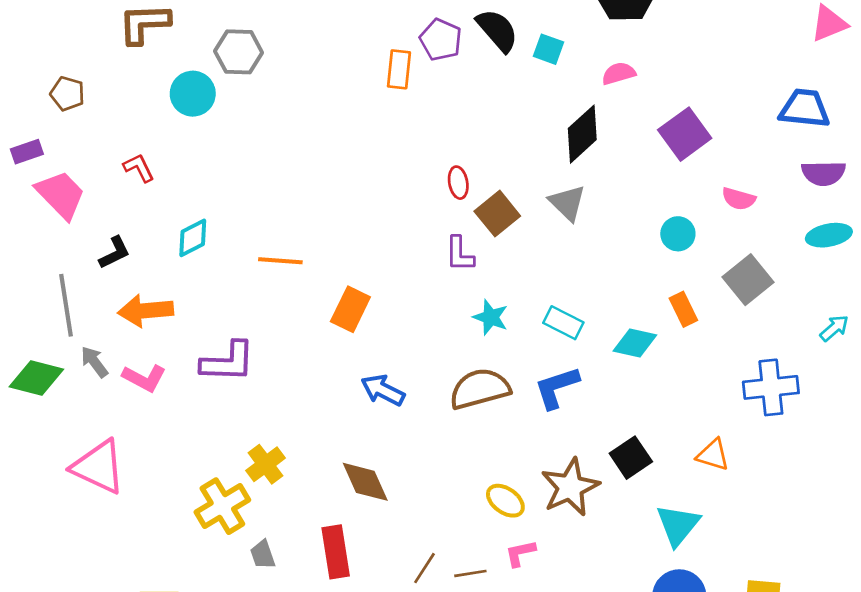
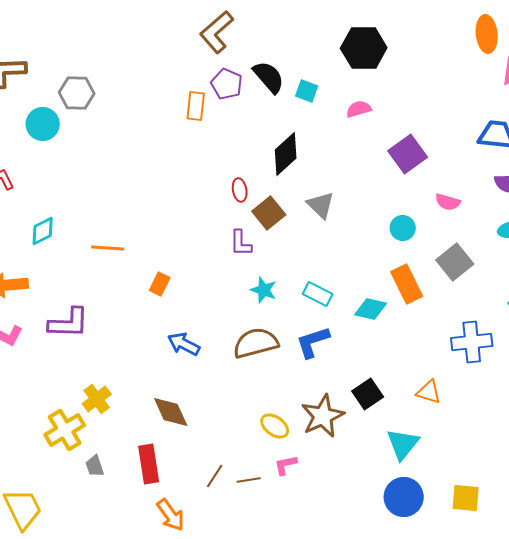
black diamond: (582, 134) -> (286, 154), moved
orange rectangle: (350, 309) -> (160, 284), size x0.7
orange rectangle: (683, 309) -> (407, 284), size x1.5

